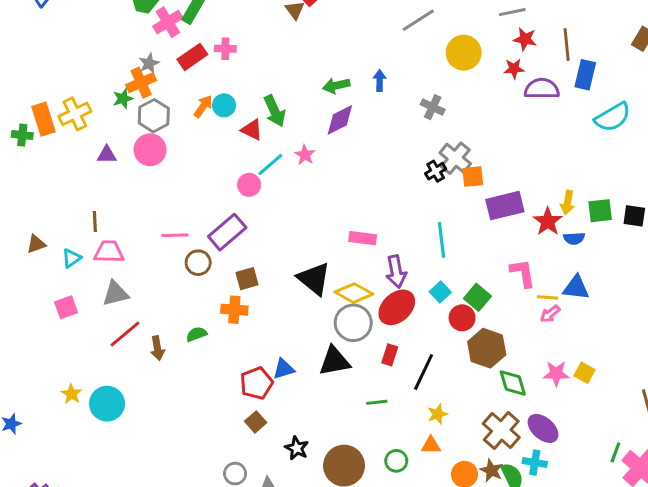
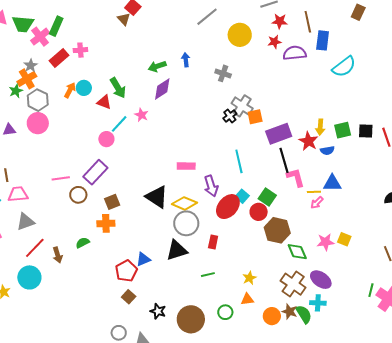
red ellipse: (397, 307) -> (228, 207), moved
black line: (424, 372) -> (284, 160), moved, turned -35
cyan circle: (107, 404) -> (29, 277), moved

